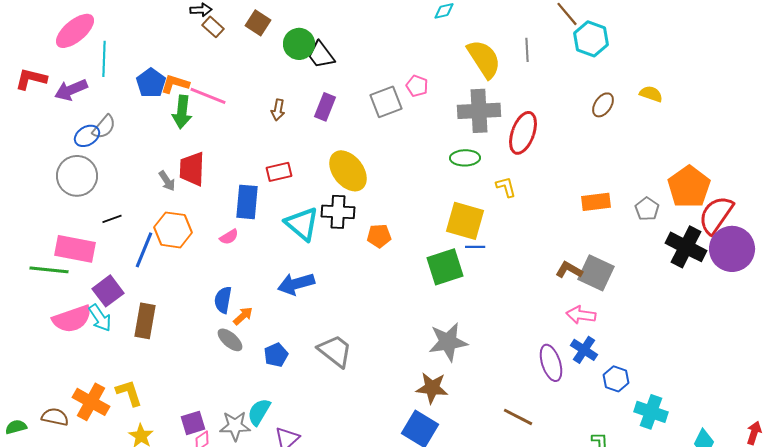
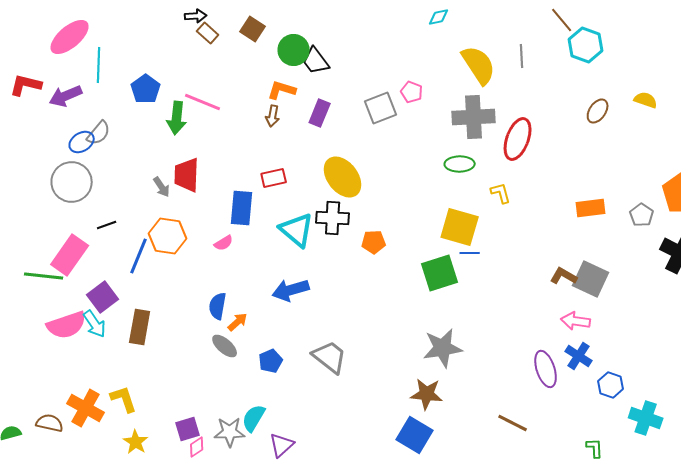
orange L-shape: (175, 84) -> (282, 90), moved
pink rectangle: (75, 249) -> (70, 255), turned -66

